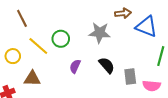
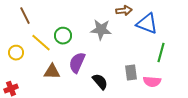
black semicircle: (107, 65) -> (100, 82), moved
purple semicircle: (75, 66) -> (77, 63), size x1.5
brown triangle: (32, 79) -> (52, 72), moved

